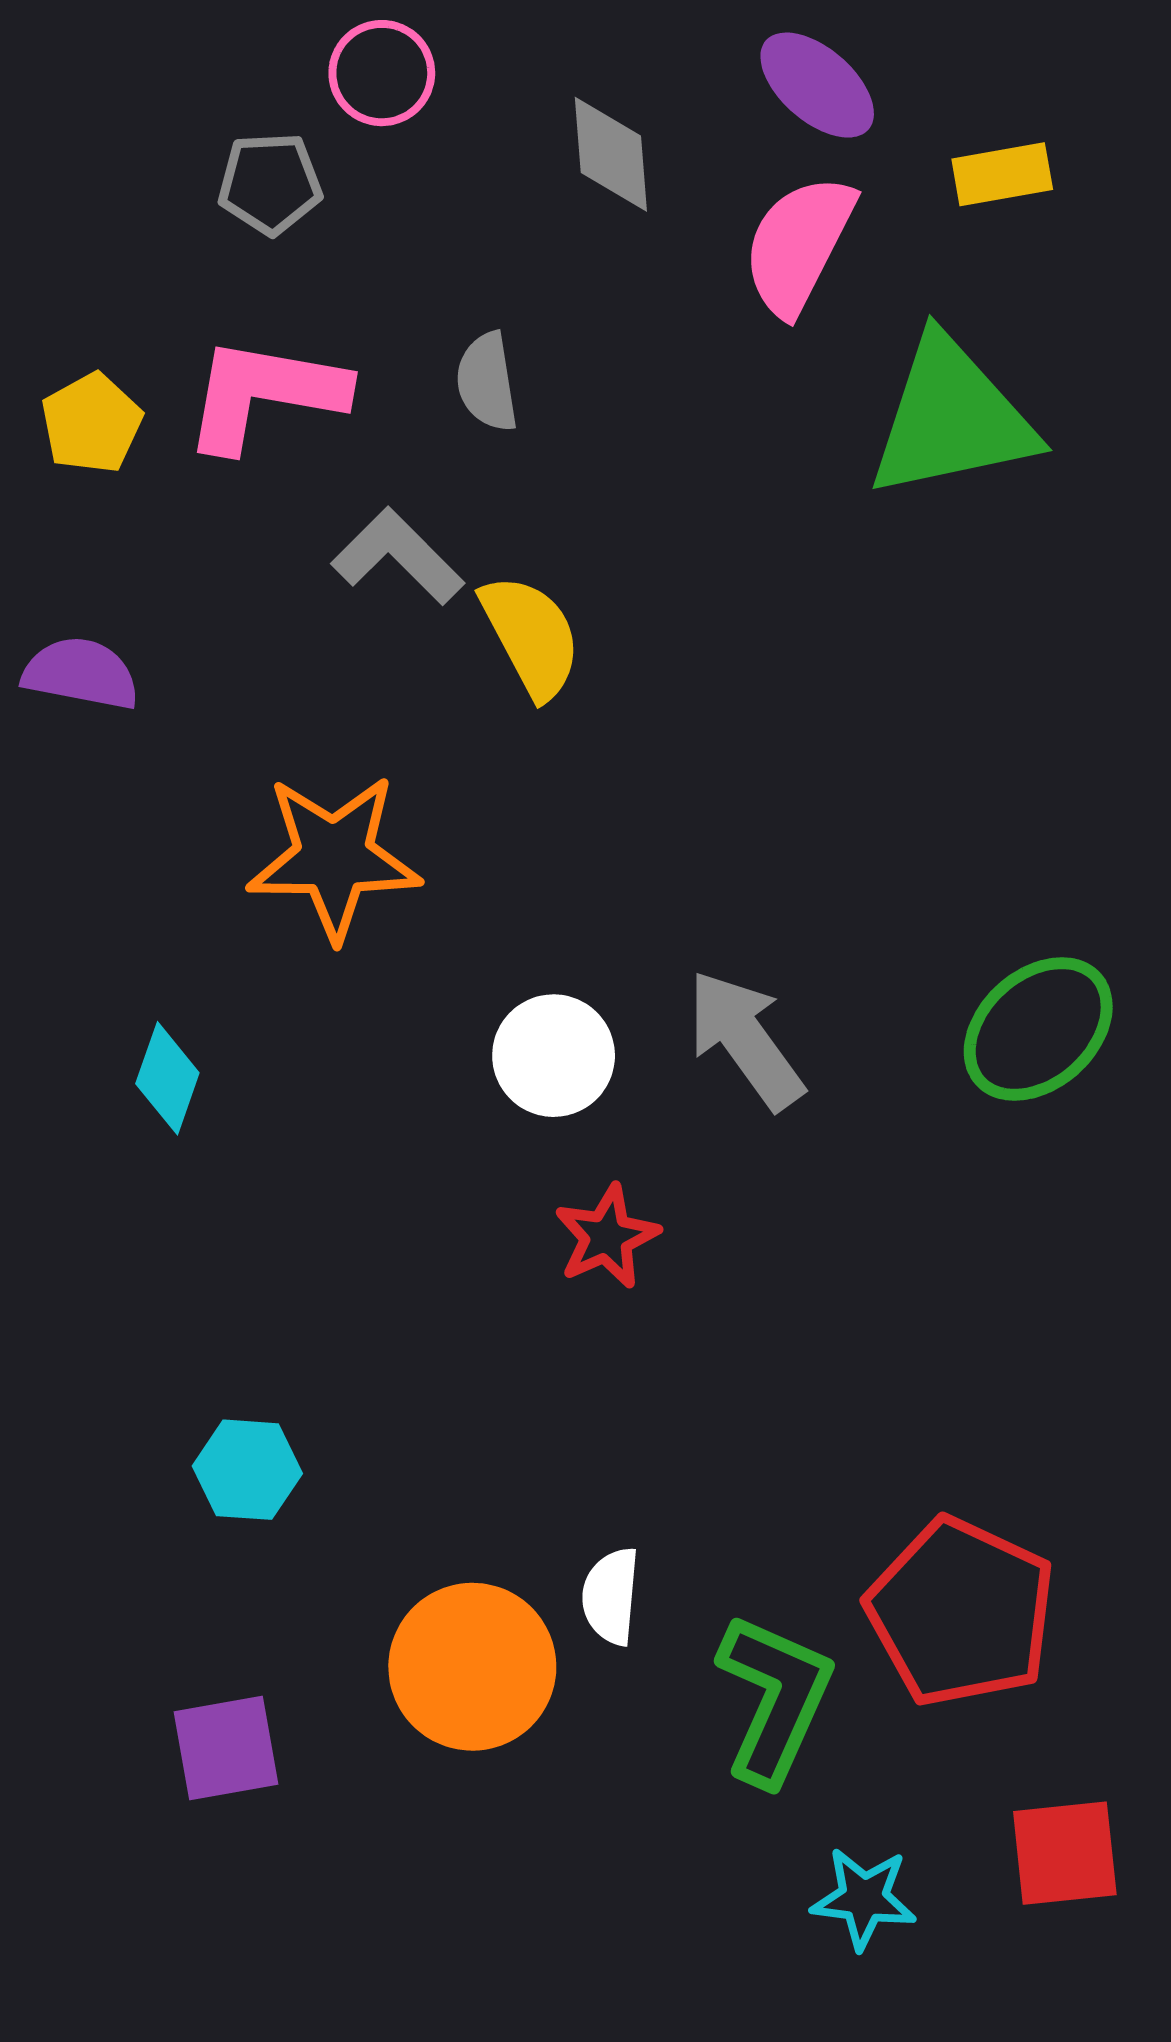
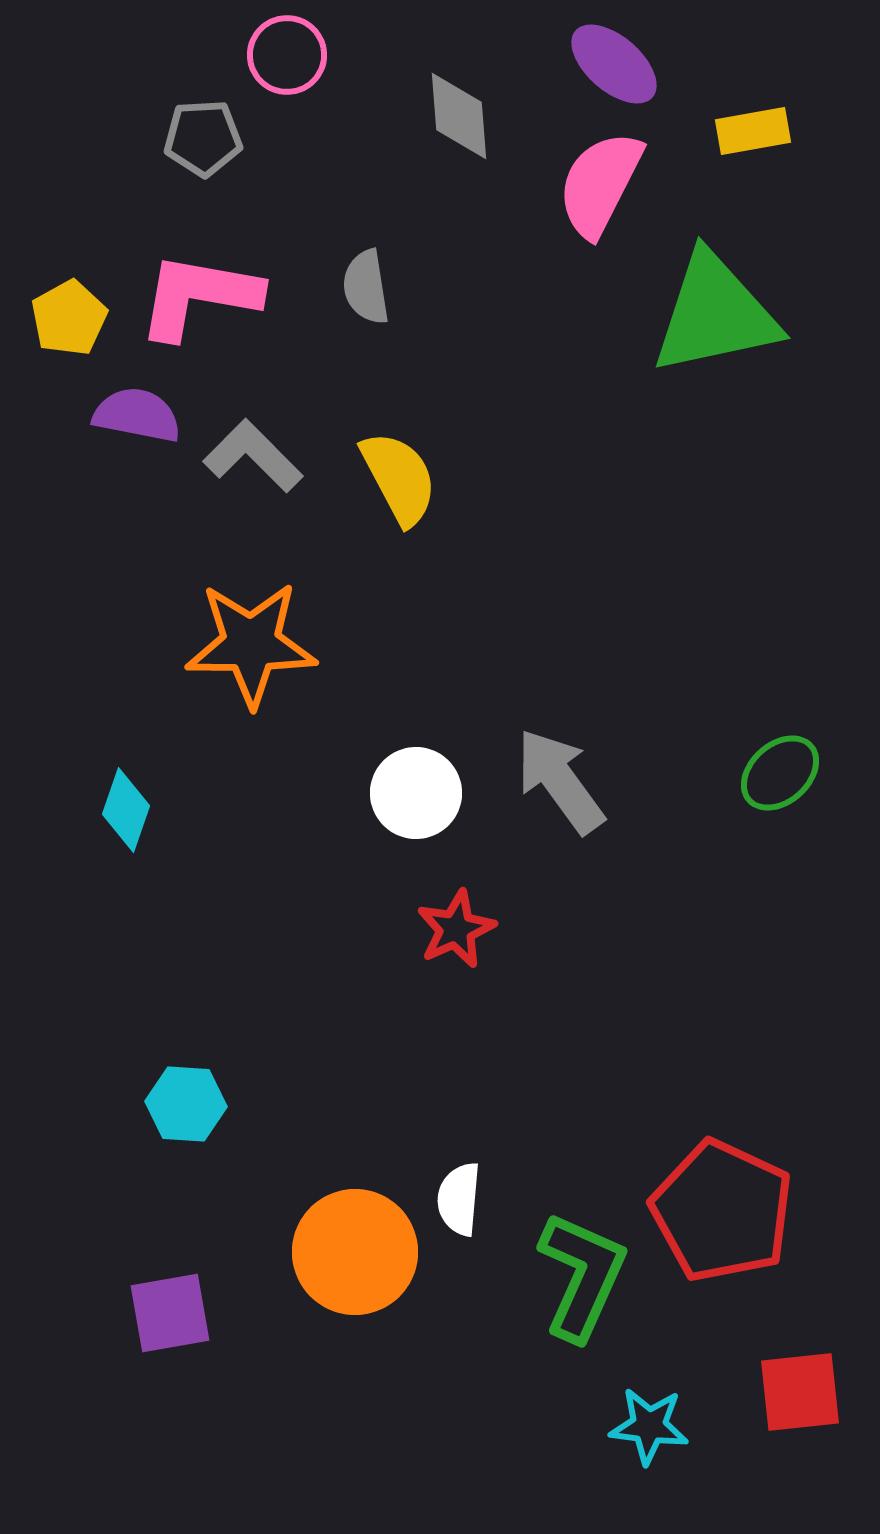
gray L-shape: (398, 556) -> (253, 456), moved
purple semicircle: (81, 674) -> (137, 415), moved
green ellipse: (1038, 1029) -> (780, 773), size x0.7

